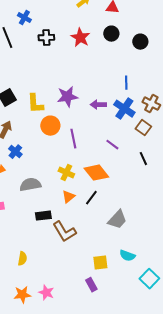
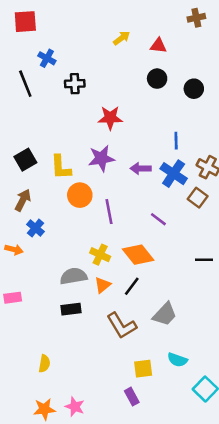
red star: (80, 38) -> (110, 118), moved, turned -30
black line: (143, 159) -> (204, 260), moved, turned -64
gray semicircle: (30, 185) -> (73, 276), moved
brown L-shape: (64, 232) -> (122, 326), moved

